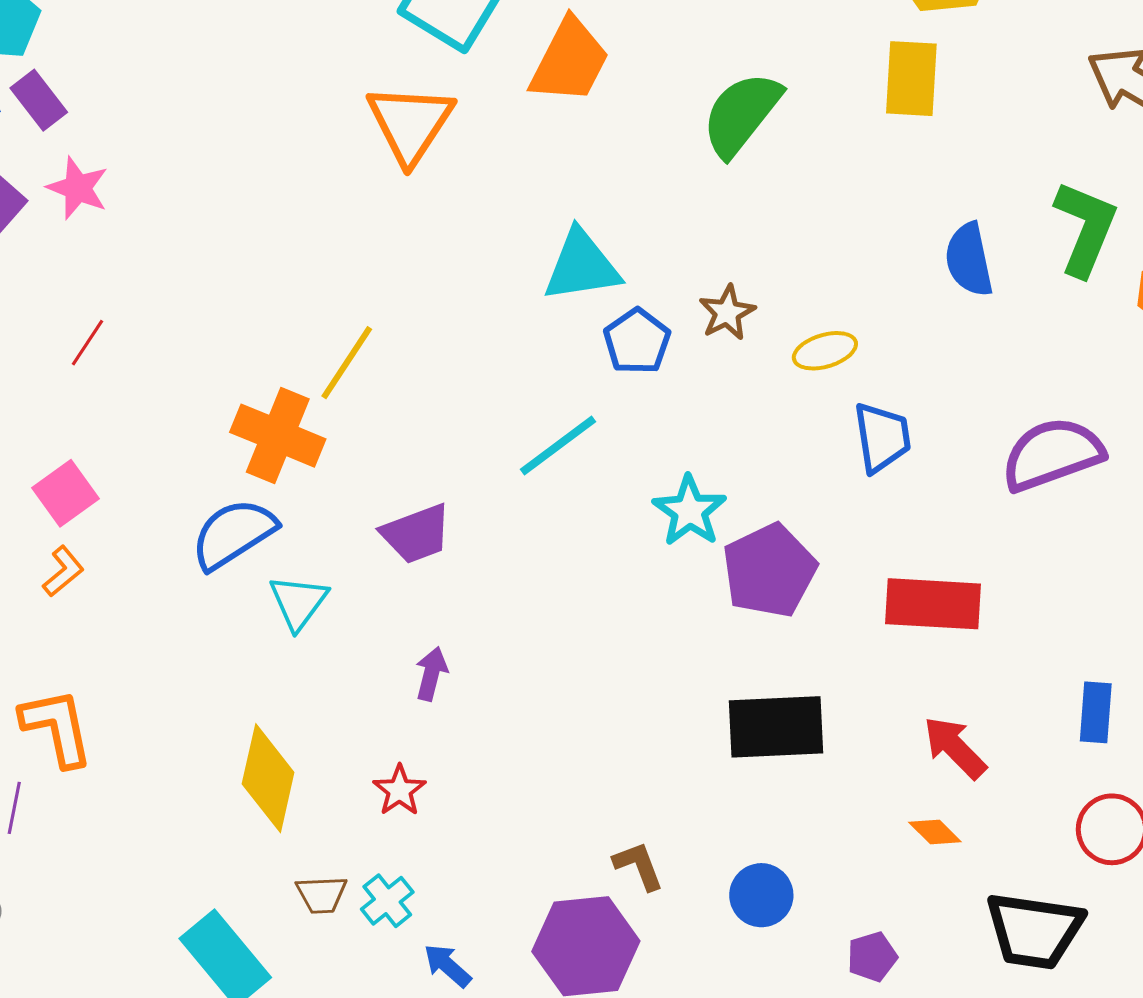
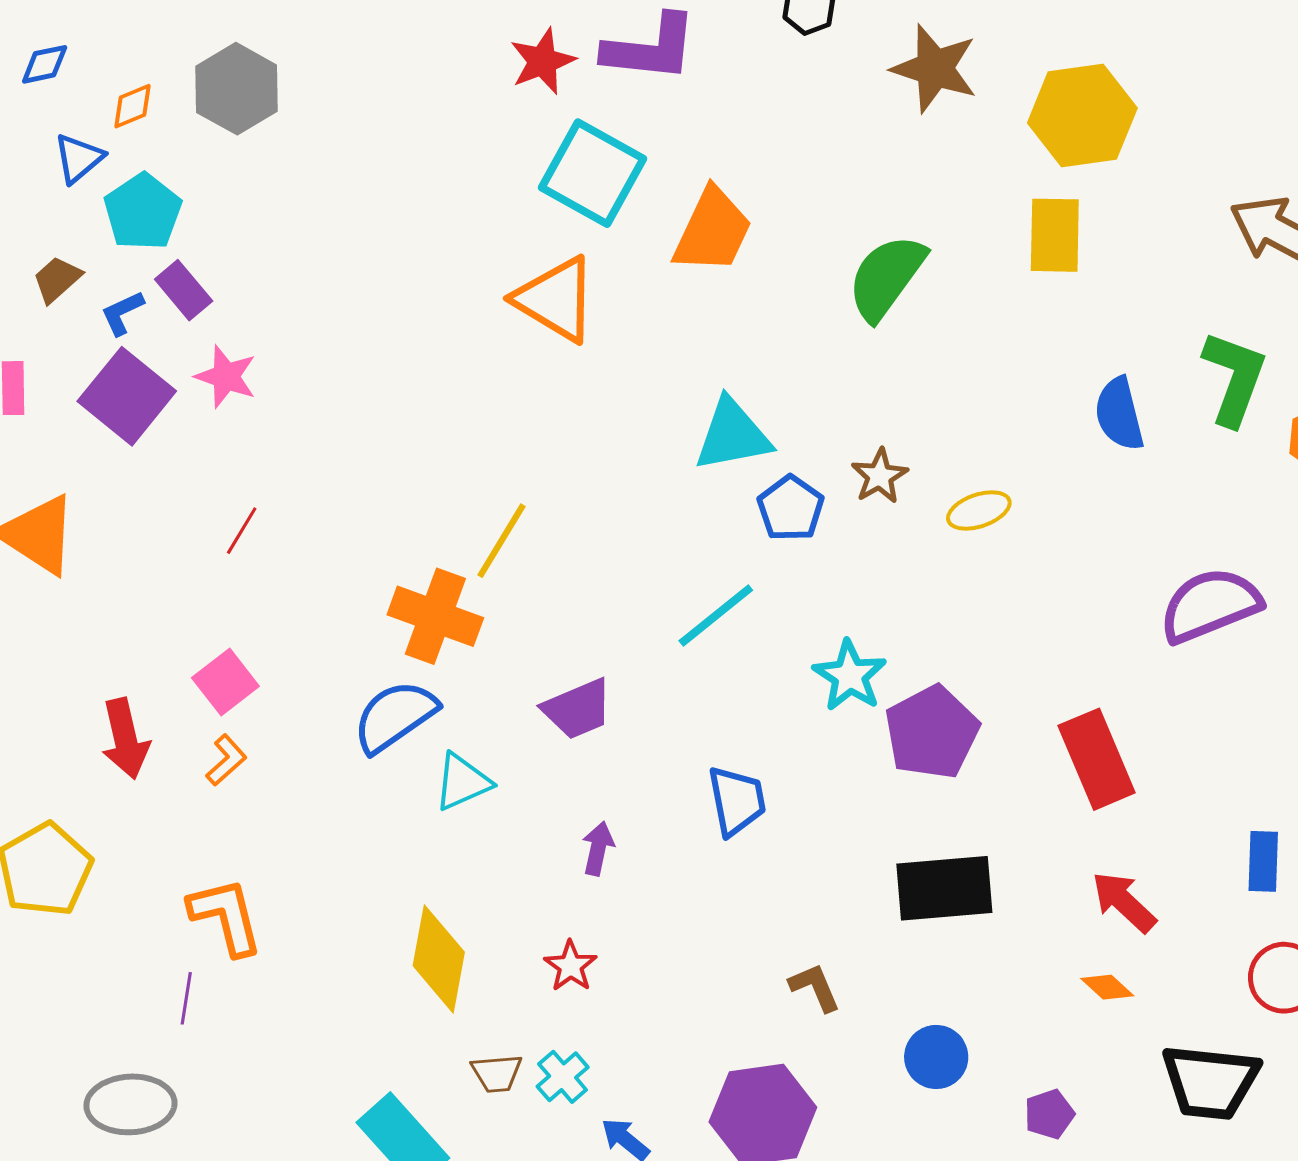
orange triangle: (410, 123) -> (556, 299), turned -30
blue trapezoid: (882, 437) -> (737, 801), moved
cyan triangle: (298, 602) -> (462, 782), turned 32
red rectangle: (933, 604) -> (1097, 759), turned 66
brown L-shape: (639, 866) -> (815, 987), moved

